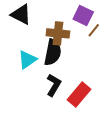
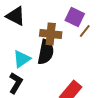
black L-shape: (54, 85) -> (16, 83), moved

